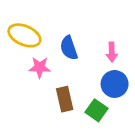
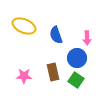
pink star: (40, 67) -> (24, 76), moved
blue circle: (115, 84) -> (77, 58), moved

